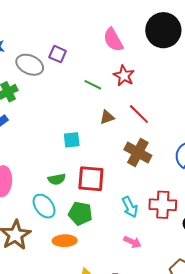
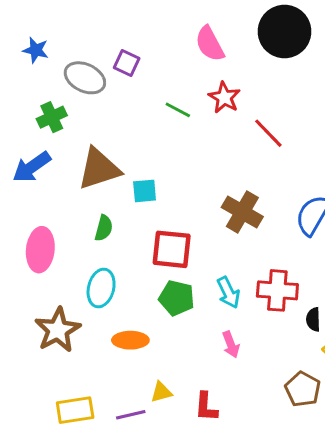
red line: (139, 114) -> (268, 133), moved
brown triangle: (107, 117) -> (99, 169), moved, size x2.0
green semicircle: (57, 179) -> (104, 228), moved, turned -66
cyan ellipse: (44, 206) -> (101, 288), turned 50
green pentagon: (80, 213) -> (177, 298), moved
pink arrow: (132, 242) -> (231, 345), turned 42

